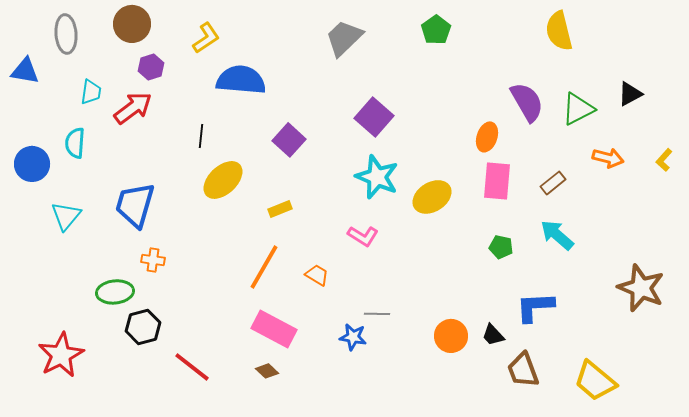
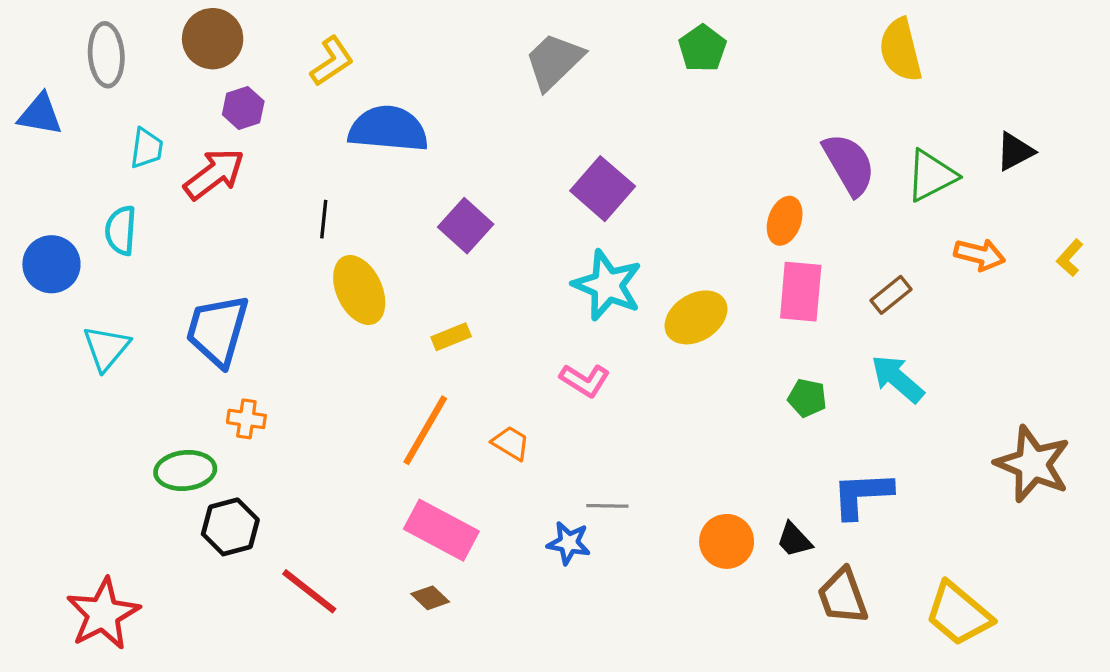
yellow ellipse: (223, 180) -> (359, 290), turned -72
red star: (61, 355) -> (103, 614), moved

